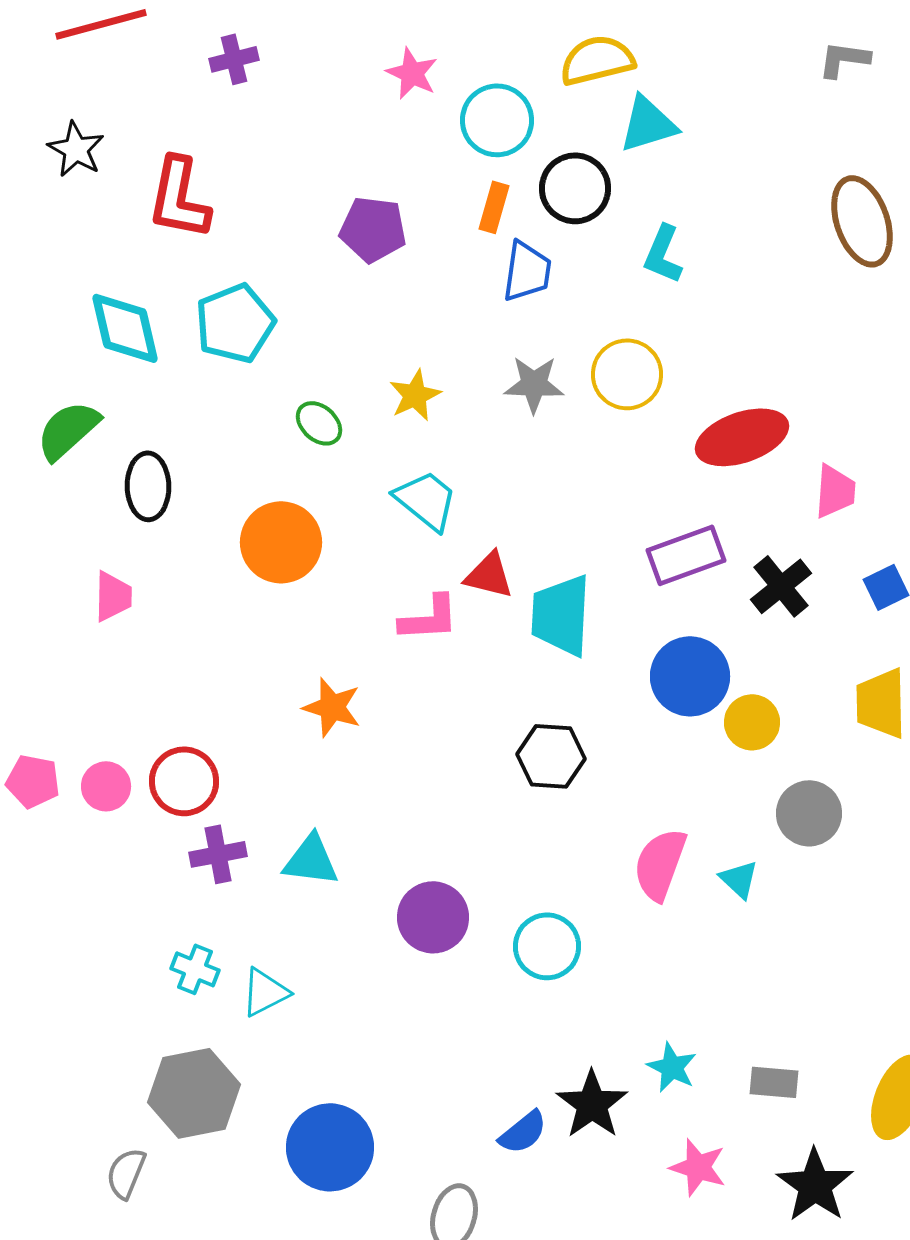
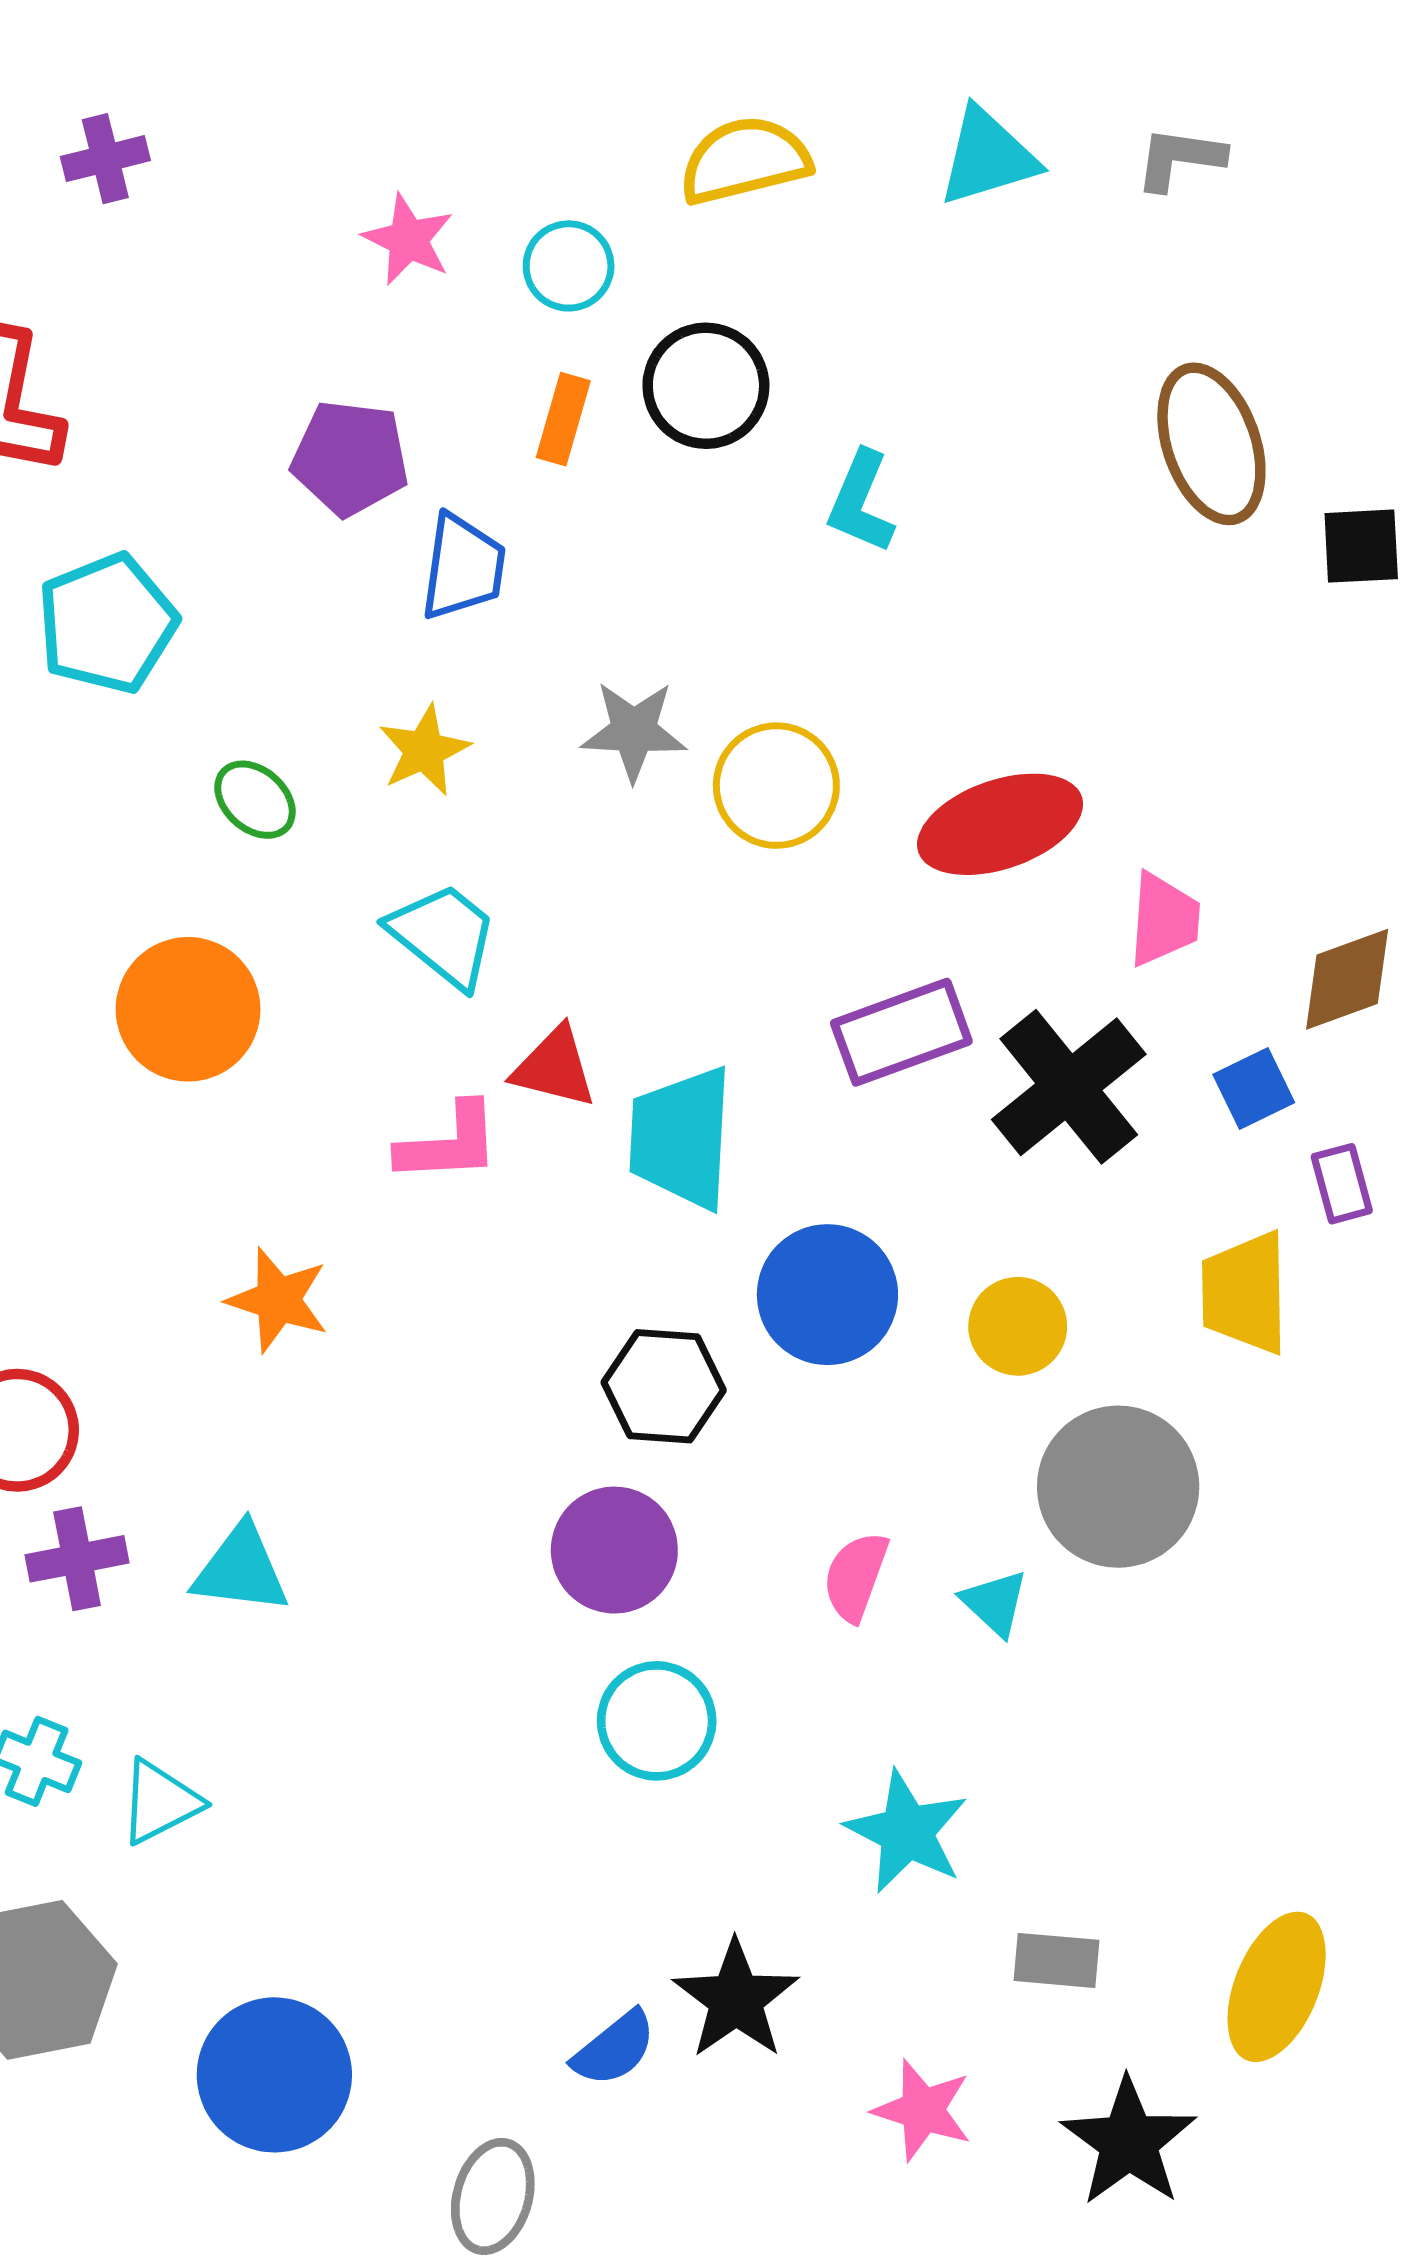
pink star: (412, 73) -> (408, 240), moved
cyan circle: (497, 120) -> (569, 266), size x0.7
cyan triangle: (648, 124) -> (988, 157), moved
blue trapezoid: (527, 271) -> (463, 567), moved
yellow circle: (627, 374) -> (776, 786), moved
black cross: (781, 586) -> (1069, 1087), size x1.4
blue circle: (690, 676) -> (827, 1295), moved
gray circle: (809, 813) -> (1118, 1487), size x1.4
pink semicircle: (660, 864) -> (856, 1576), size x0.7
purple circle: (433, 917) -> (614, 1550), moved
cyan star: (672, 1067) -> (907, 1832), moved, size x1.4

